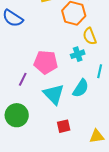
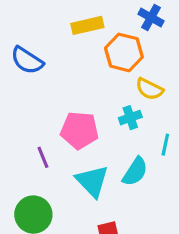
yellow semicircle: (90, 36) -> (149, 89), turned -42
purple line: (23, 79) -> (43, 157), turned -48

